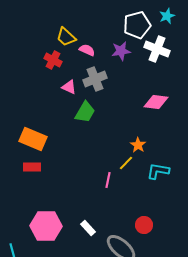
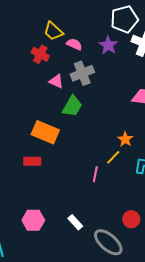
purple star: (121, 51) -> (108, 45), turned -30
orange rectangle: (33, 139) -> (45, 132), moved
red rectangle: (32, 167) -> (32, 161), moved
pink hexagon: (46, 226) -> (33, 220), size x0.7

